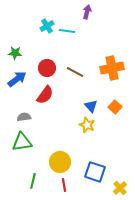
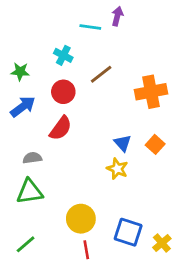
cyan cross: (47, 26) -> (63, 55), moved, turned -32
cyan line: (67, 31) -> (90, 27), moved
brown line: (75, 72) -> (101, 74), moved, turned -66
green line: (33, 181) -> (26, 244), moved, turned 35
yellow cross: (120, 188) -> (162, 243), moved

